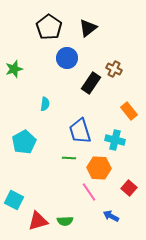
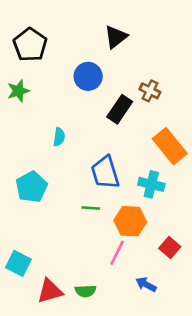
black pentagon: (49, 27) -> (30, 45), moved
orange rectangle: (129, 111) -> (170, 146), size x1.5
pink line: (89, 192) -> (117, 253), turned 60

